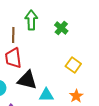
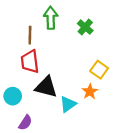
cyan triangle: (46, 95) -> (68, 104), turned -35
orange star: (76, 96) -> (90, 92), moved

